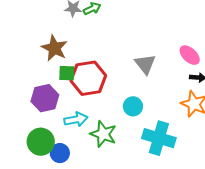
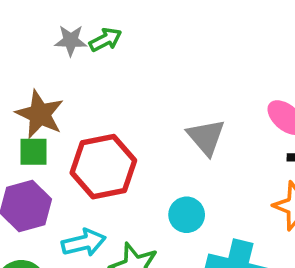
green square: (67, 73) -> (34, 152), moved

